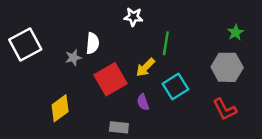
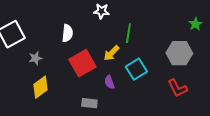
green star: (235, 32) -> (195, 24), moved
gray star: (73, 58) -> (35, 58), moved

